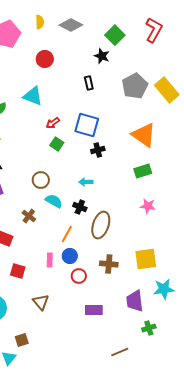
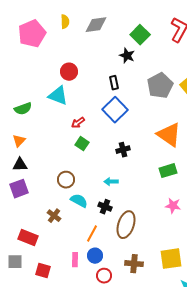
gray diamond: (71, 25) -> (96, 25), turned -35
red circle: (45, 59) -> (69, 72), moved
blue square: (87, 125) -> (115, 110), moved, turned 30

